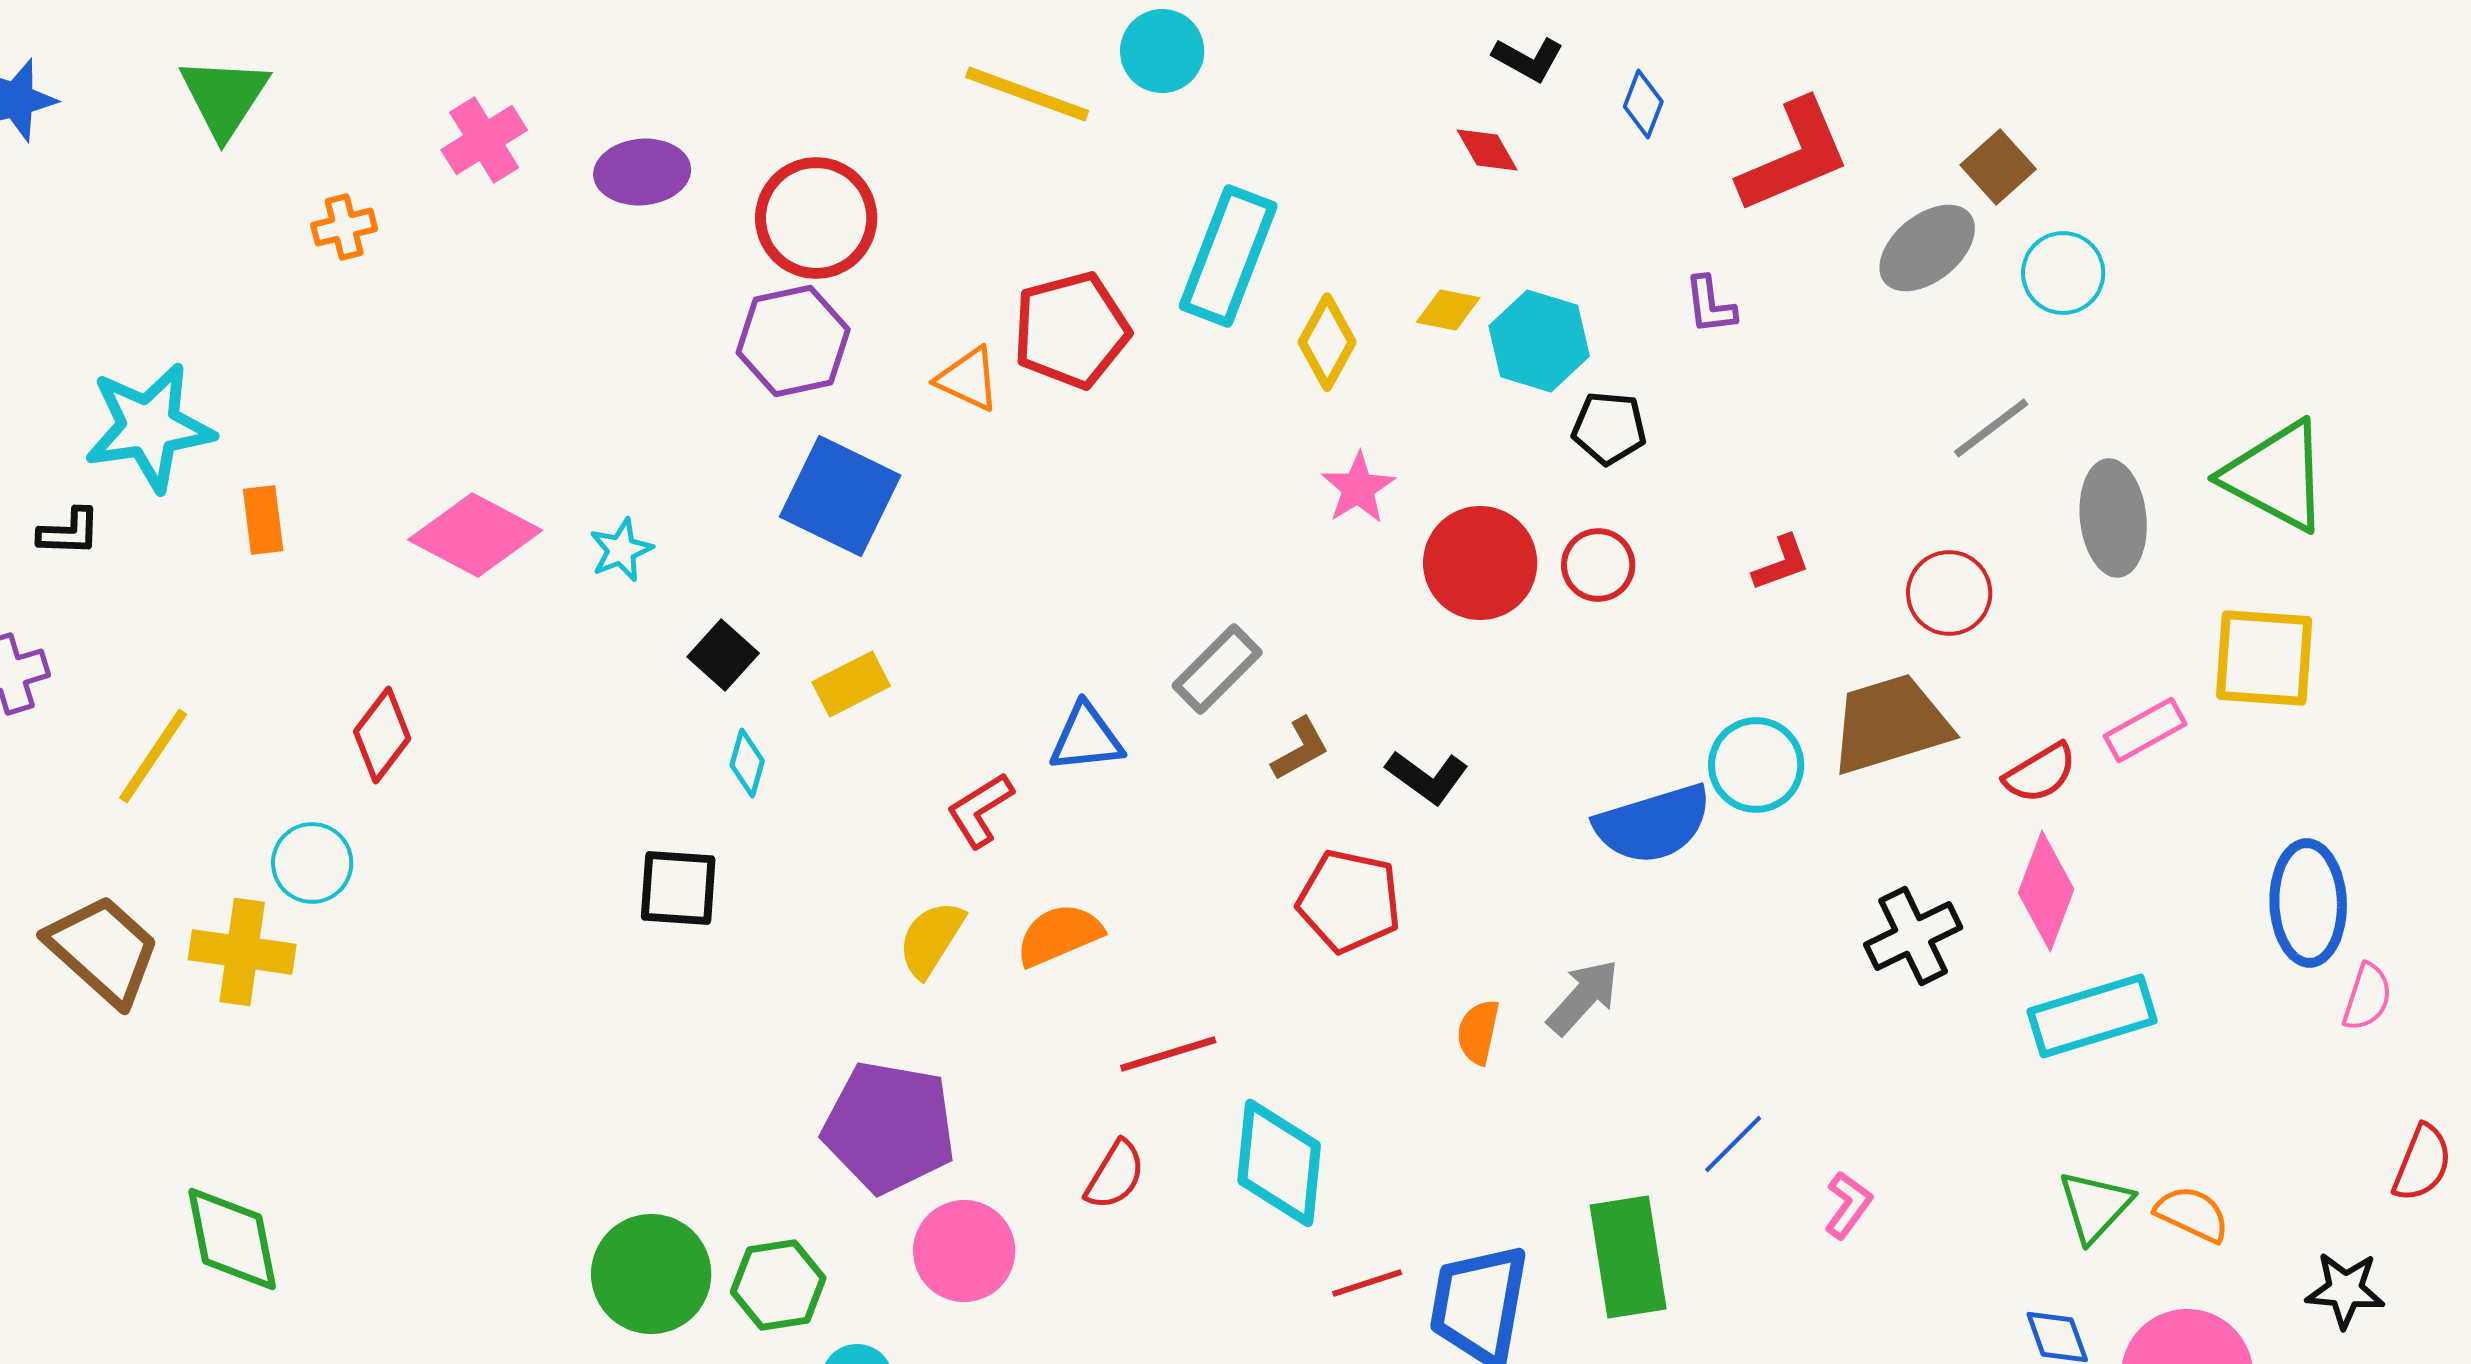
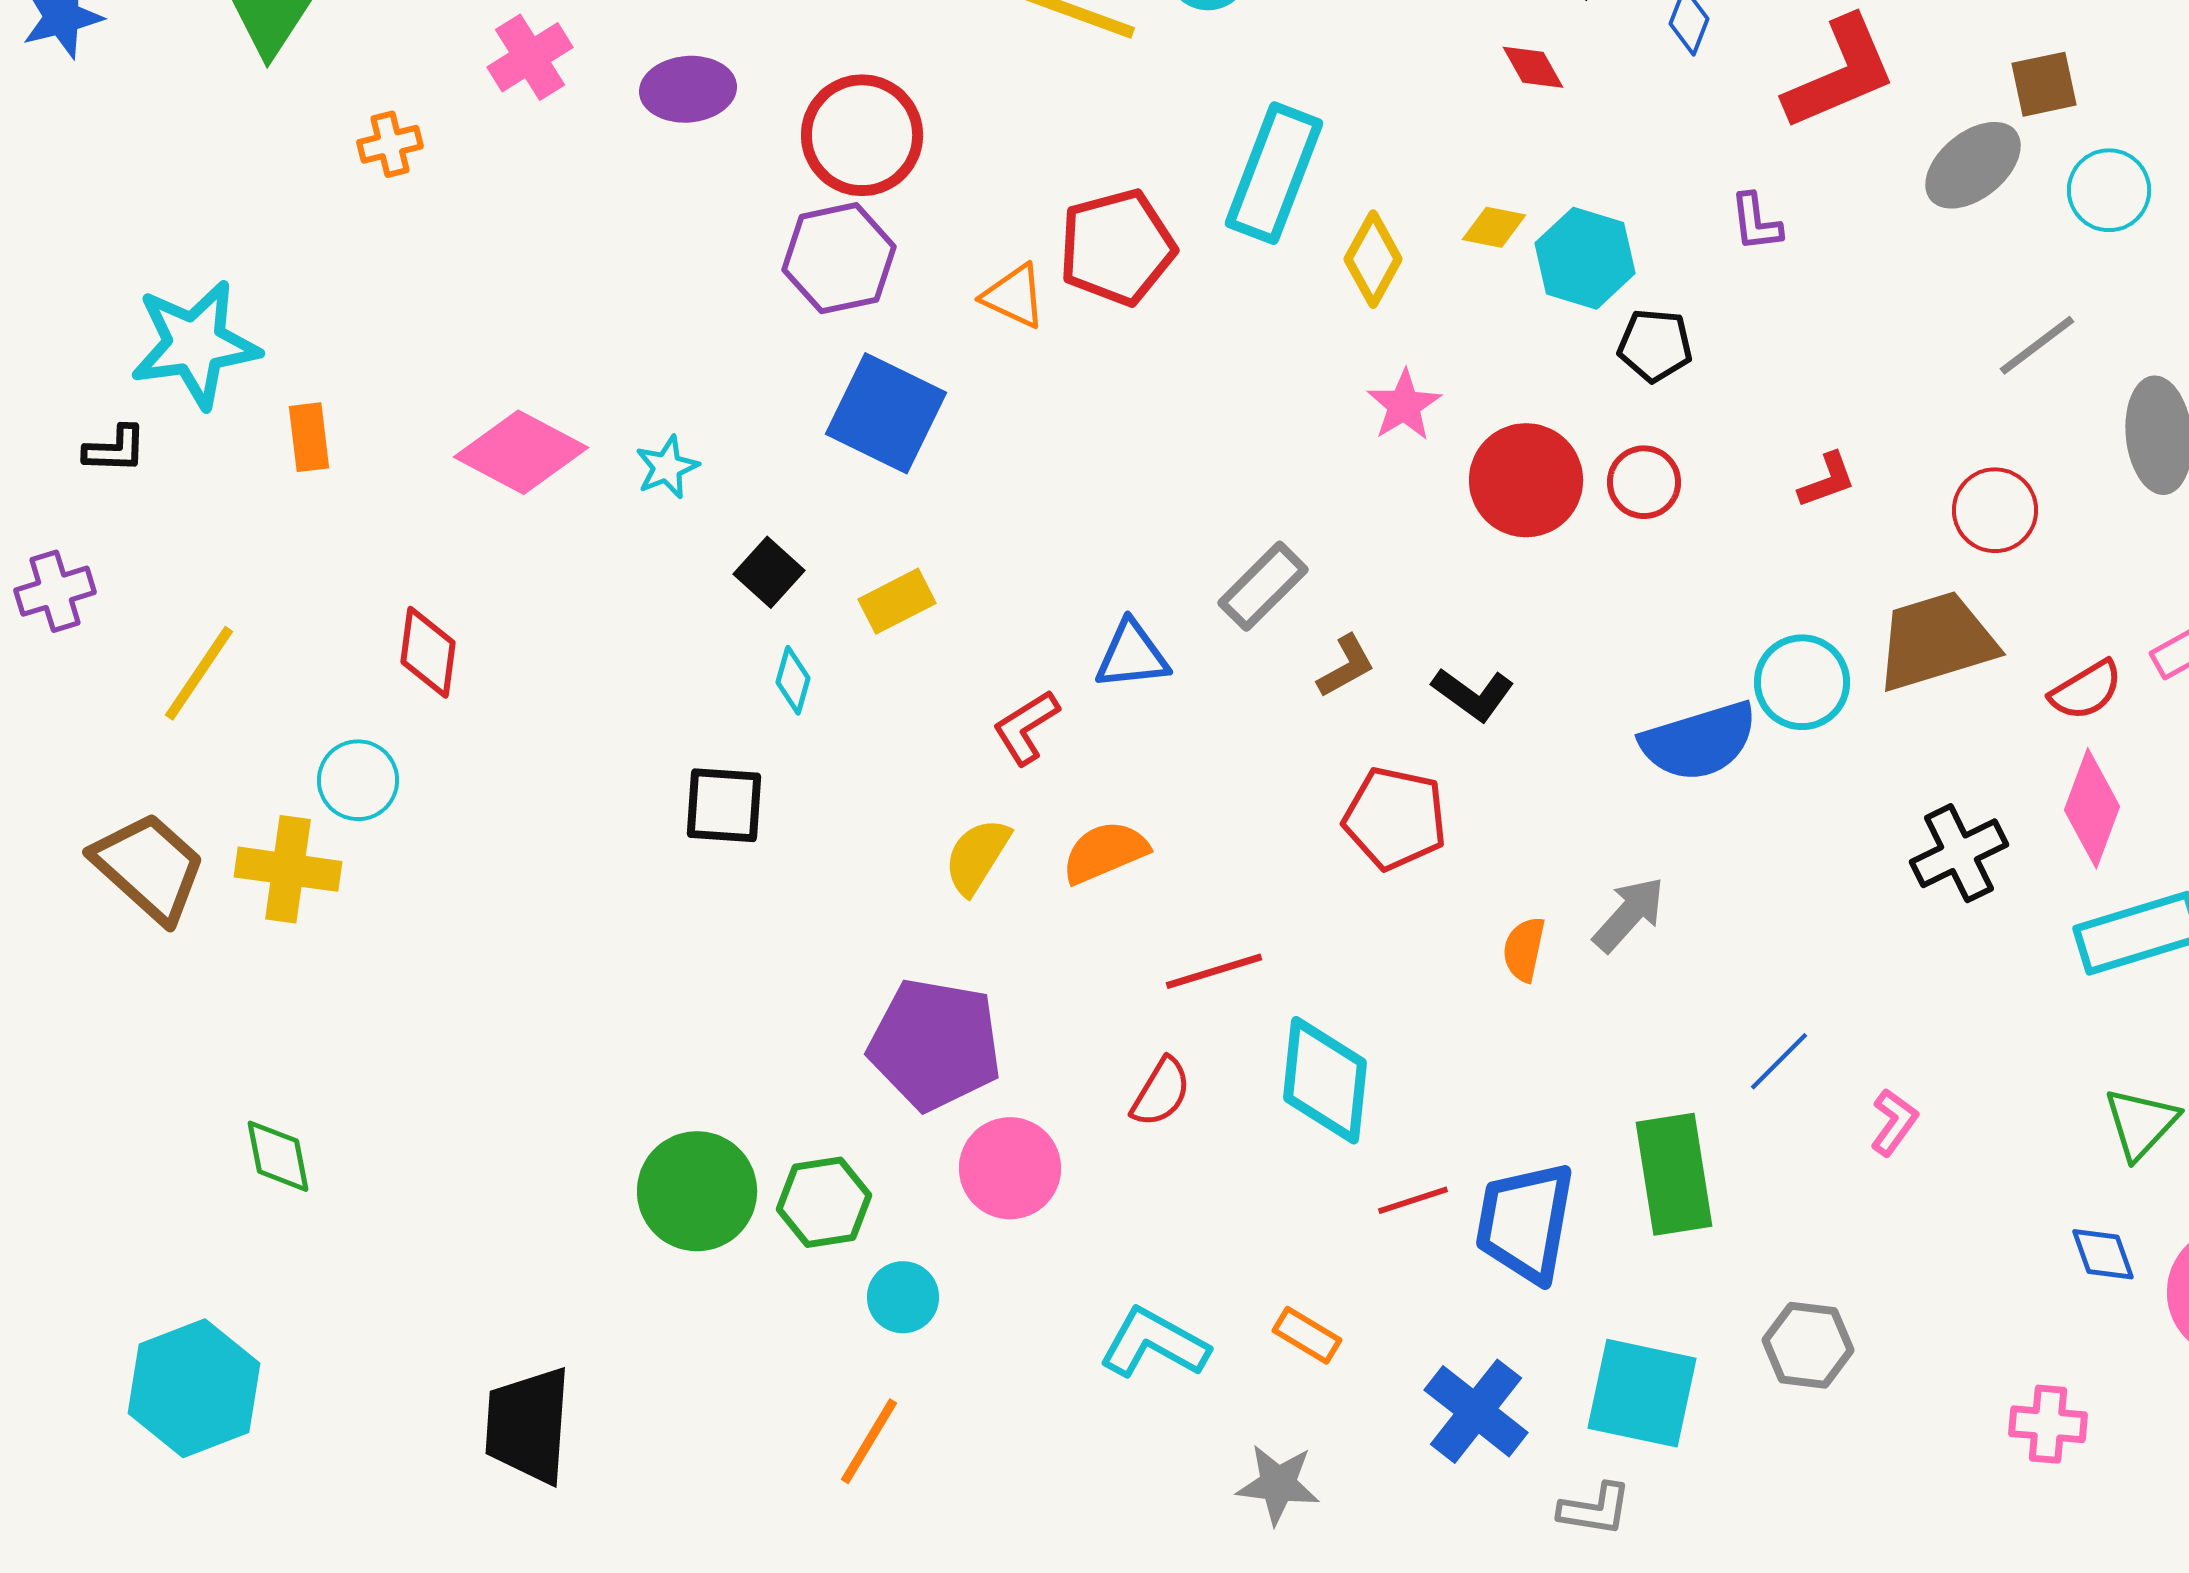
brown square: (1998, 167) -> (2044, 84), turned 30
red diamond: (382, 735) -> (428, 652), turned -30
green diamond: (232, 1239) -> (278, 1156), size x0.7

